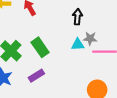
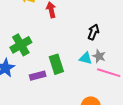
green rectangle: (40, 47) -> (56, 64), moved

